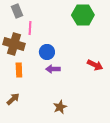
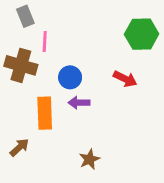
green hexagon: (83, 15) -> (142, 34), moved
red arrow: (95, 65) -> (125, 79), moved
orange rectangle: (19, 70) -> (45, 113), moved, size x1.5

